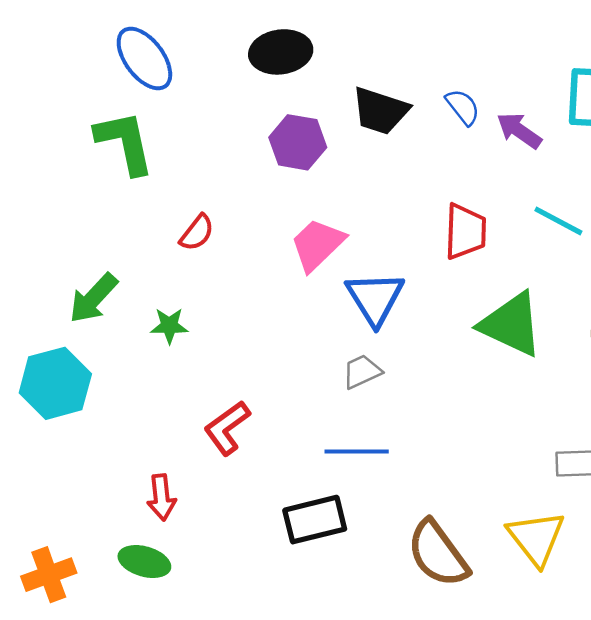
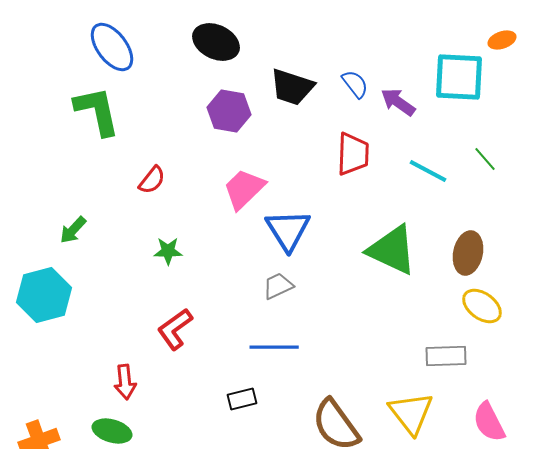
black ellipse: (281, 52) -> (216, 42), turned 33
red trapezoid: (465, 231) -> (353, 154), moved
green arrow: (93, 298) -> (73, 230), size x0.7
green star: (169, 326) -> (168, 251), moved
black rectangle: (315, 520) -> (242, 399), size x0.6

